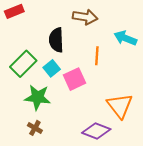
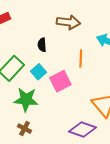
black semicircle: (56, 40) -> (42, 45), size x0.6

